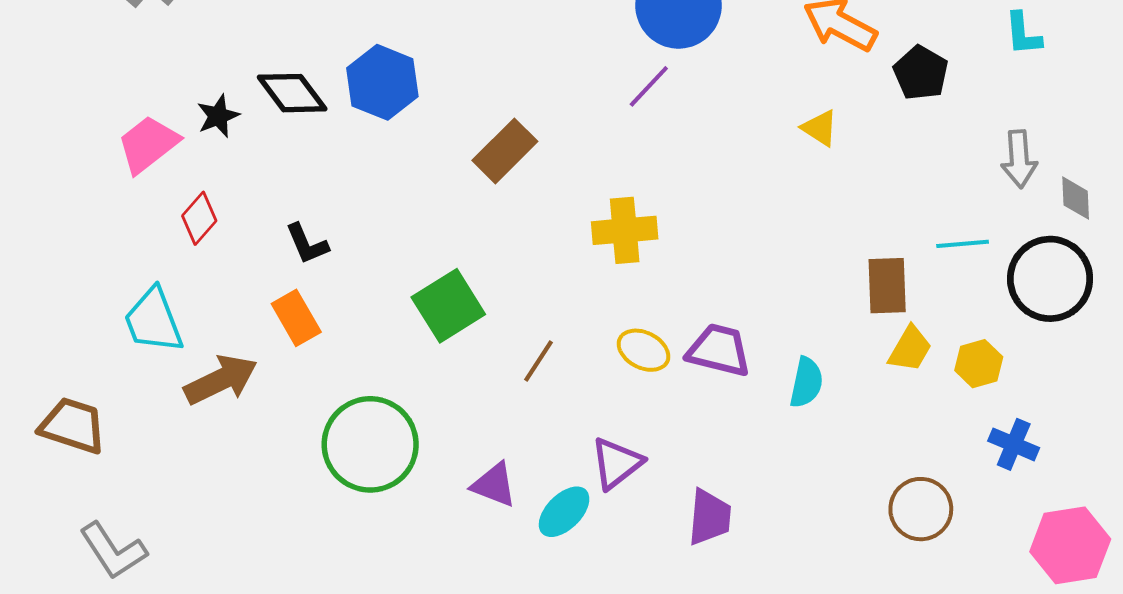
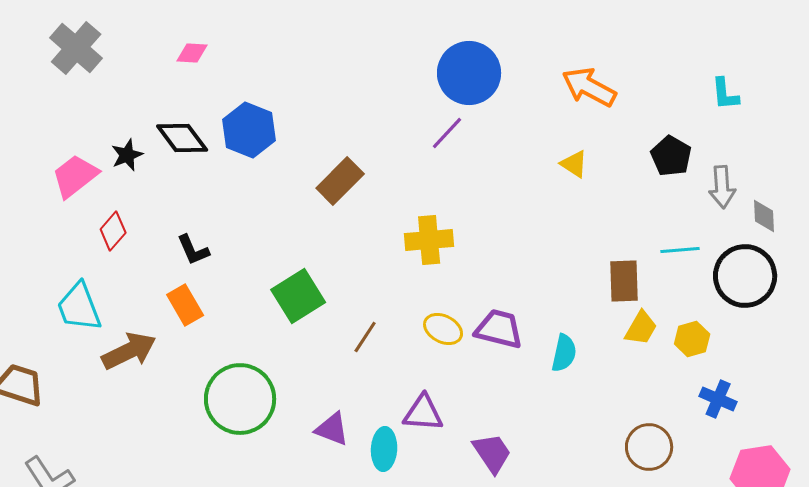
black pentagon: (921, 73) -> (671, 156), moved
purple triangle: (617, 463) -> (423, 413), turned 42
cyan ellipse: (564, 512) -> (384, 449), turned -42
purple trapezoid: (709, 517) -> (492, 453), turned -39

